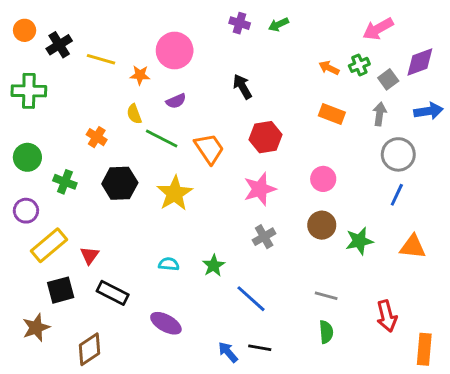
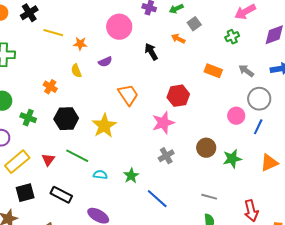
black cross: (59, 45) -> (29, 13), moved
pink circle: (175, 51) -> (119, 27), moved
orange arrow: (329, 68) -> (178, 39), moved
gray square: (388, 79) -> (194, 24), moved
gray arrow: (380, 114) -> (246, 71), turned -63
red hexagon: (266, 137) -> (178, 96), moved
green line: (162, 139) -> (77, 156), moved
pink circle: (323, 179) -> (236, 116), moved
orange triangle: (413, 247) -> (269, 163), turned -30
red triangle: (89, 255) -> (48, 160), moved

